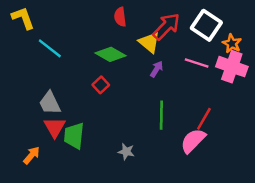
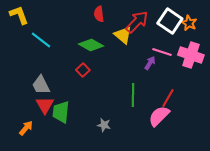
orange star: (232, 44) -> (189, 23), moved
purple arrow: (157, 69) -> (150, 63), moved

